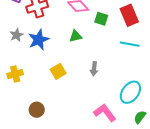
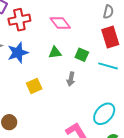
green square: (101, 19) -> (82, 55), moved
gray arrow: (94, 69) -> (71, 79), moved

